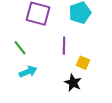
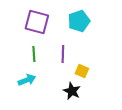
green line: (20, 48) -> (34, 54), moved, turned 35

